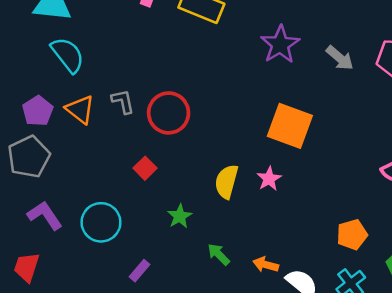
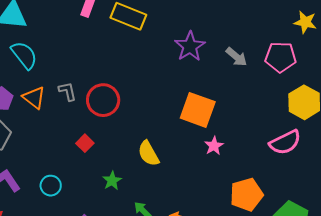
pink star: (269, 179) -> (214, 146), moved
yellow semicircle: (226, 182) -> (148, 153), turned -44
cyan circle: (101, 222) -> (51, 186), size x0.7
orange pentagon: (352, 235) -> (246, 194), size x1.4

